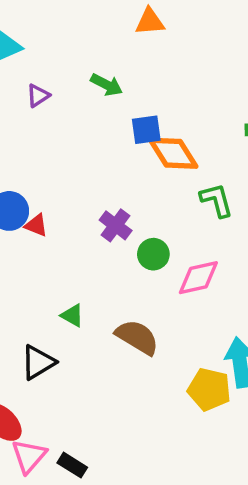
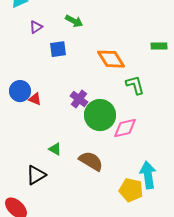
blue square: (146, 130) -> (58, 49), moved
green circle: (153, 254) -> (100, 115), size x1.8

